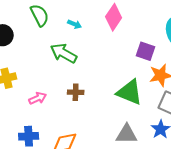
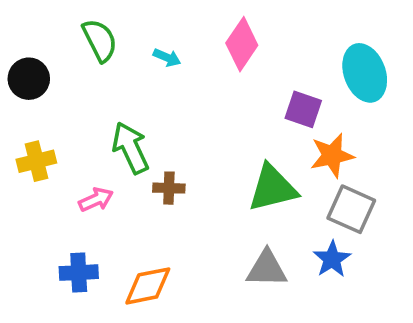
green arrow: (64, 53) -> (131, 148), moved, turned 36
green triangle: (130, 92) -> (273, 188), turned -36

